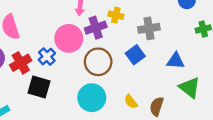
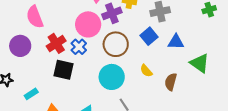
blue cross: (47, 57) -> (79, 47), moved
blue triangle: (176, 61) -> (176, 42), moved
red cross: (21, 63) -> (56, 43), moved
yellow semicircle: (131, 102) -> (146, 71), moved

